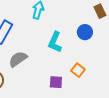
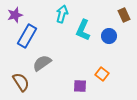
cyan L-shape: (55, 42) -> (83, 30), moved

